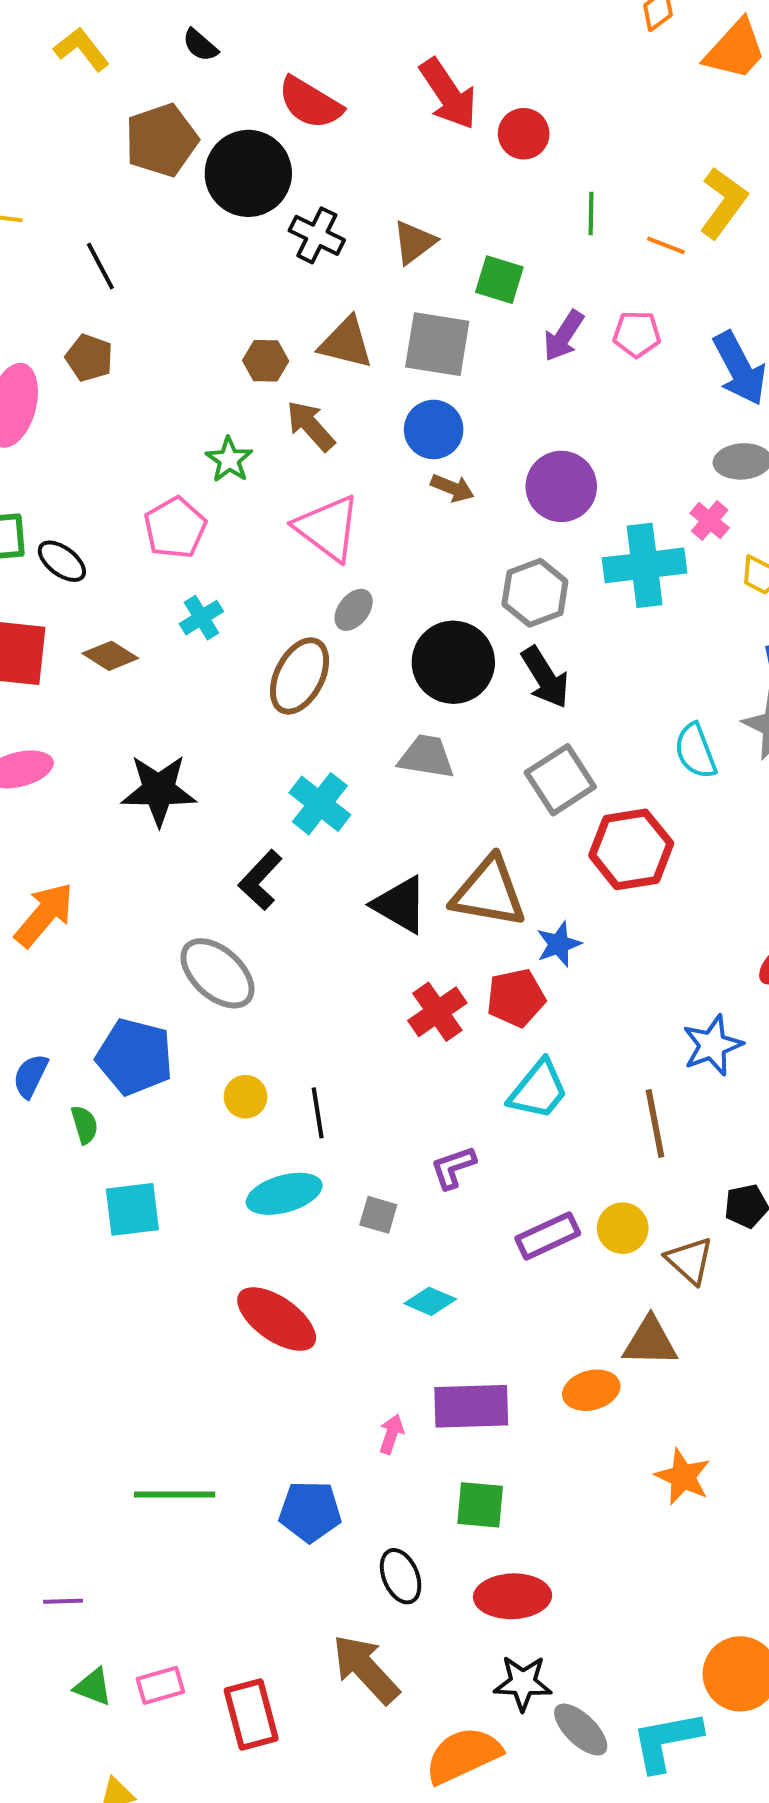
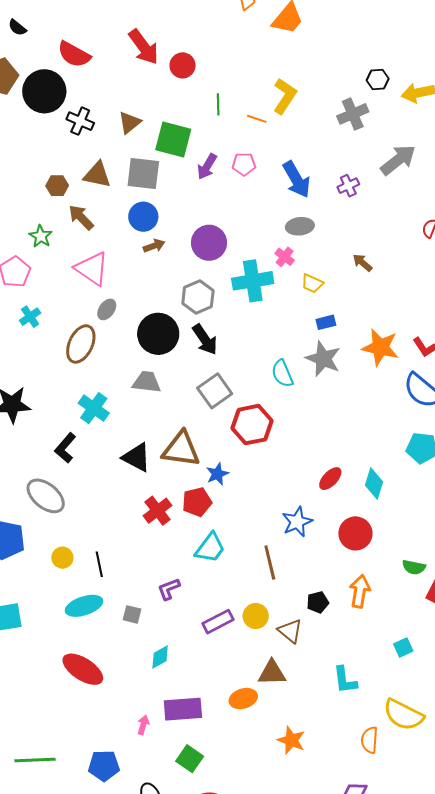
green square: (499, 280) -> (173, 140), size x1.5
brown arrow: (452, 488) -> (154, 246), turned -40
cyan diamond: (430, 1301) -> (160, 657), turned -50
green square: (480, 1505) -> (190, 759), turned 32

